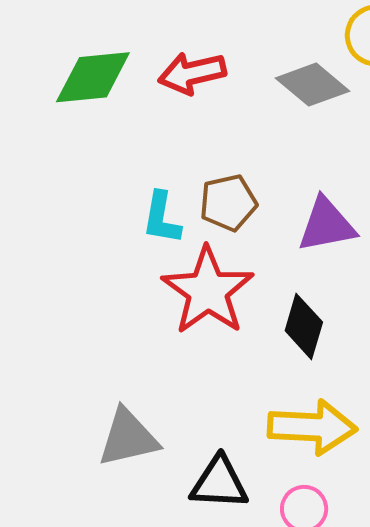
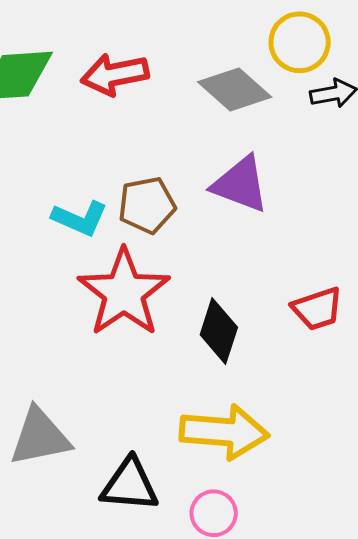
cyan L-shape: (162, 218) -> (80, 218), turned -78
purple triangle: (327, 225) -> (240, 184), moved, turned 30

